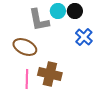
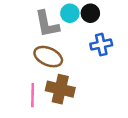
blue cross: (84, 37) -> (101, 45), turned 36
brown ellipse: (25, 47) -> (48, 57), moved

